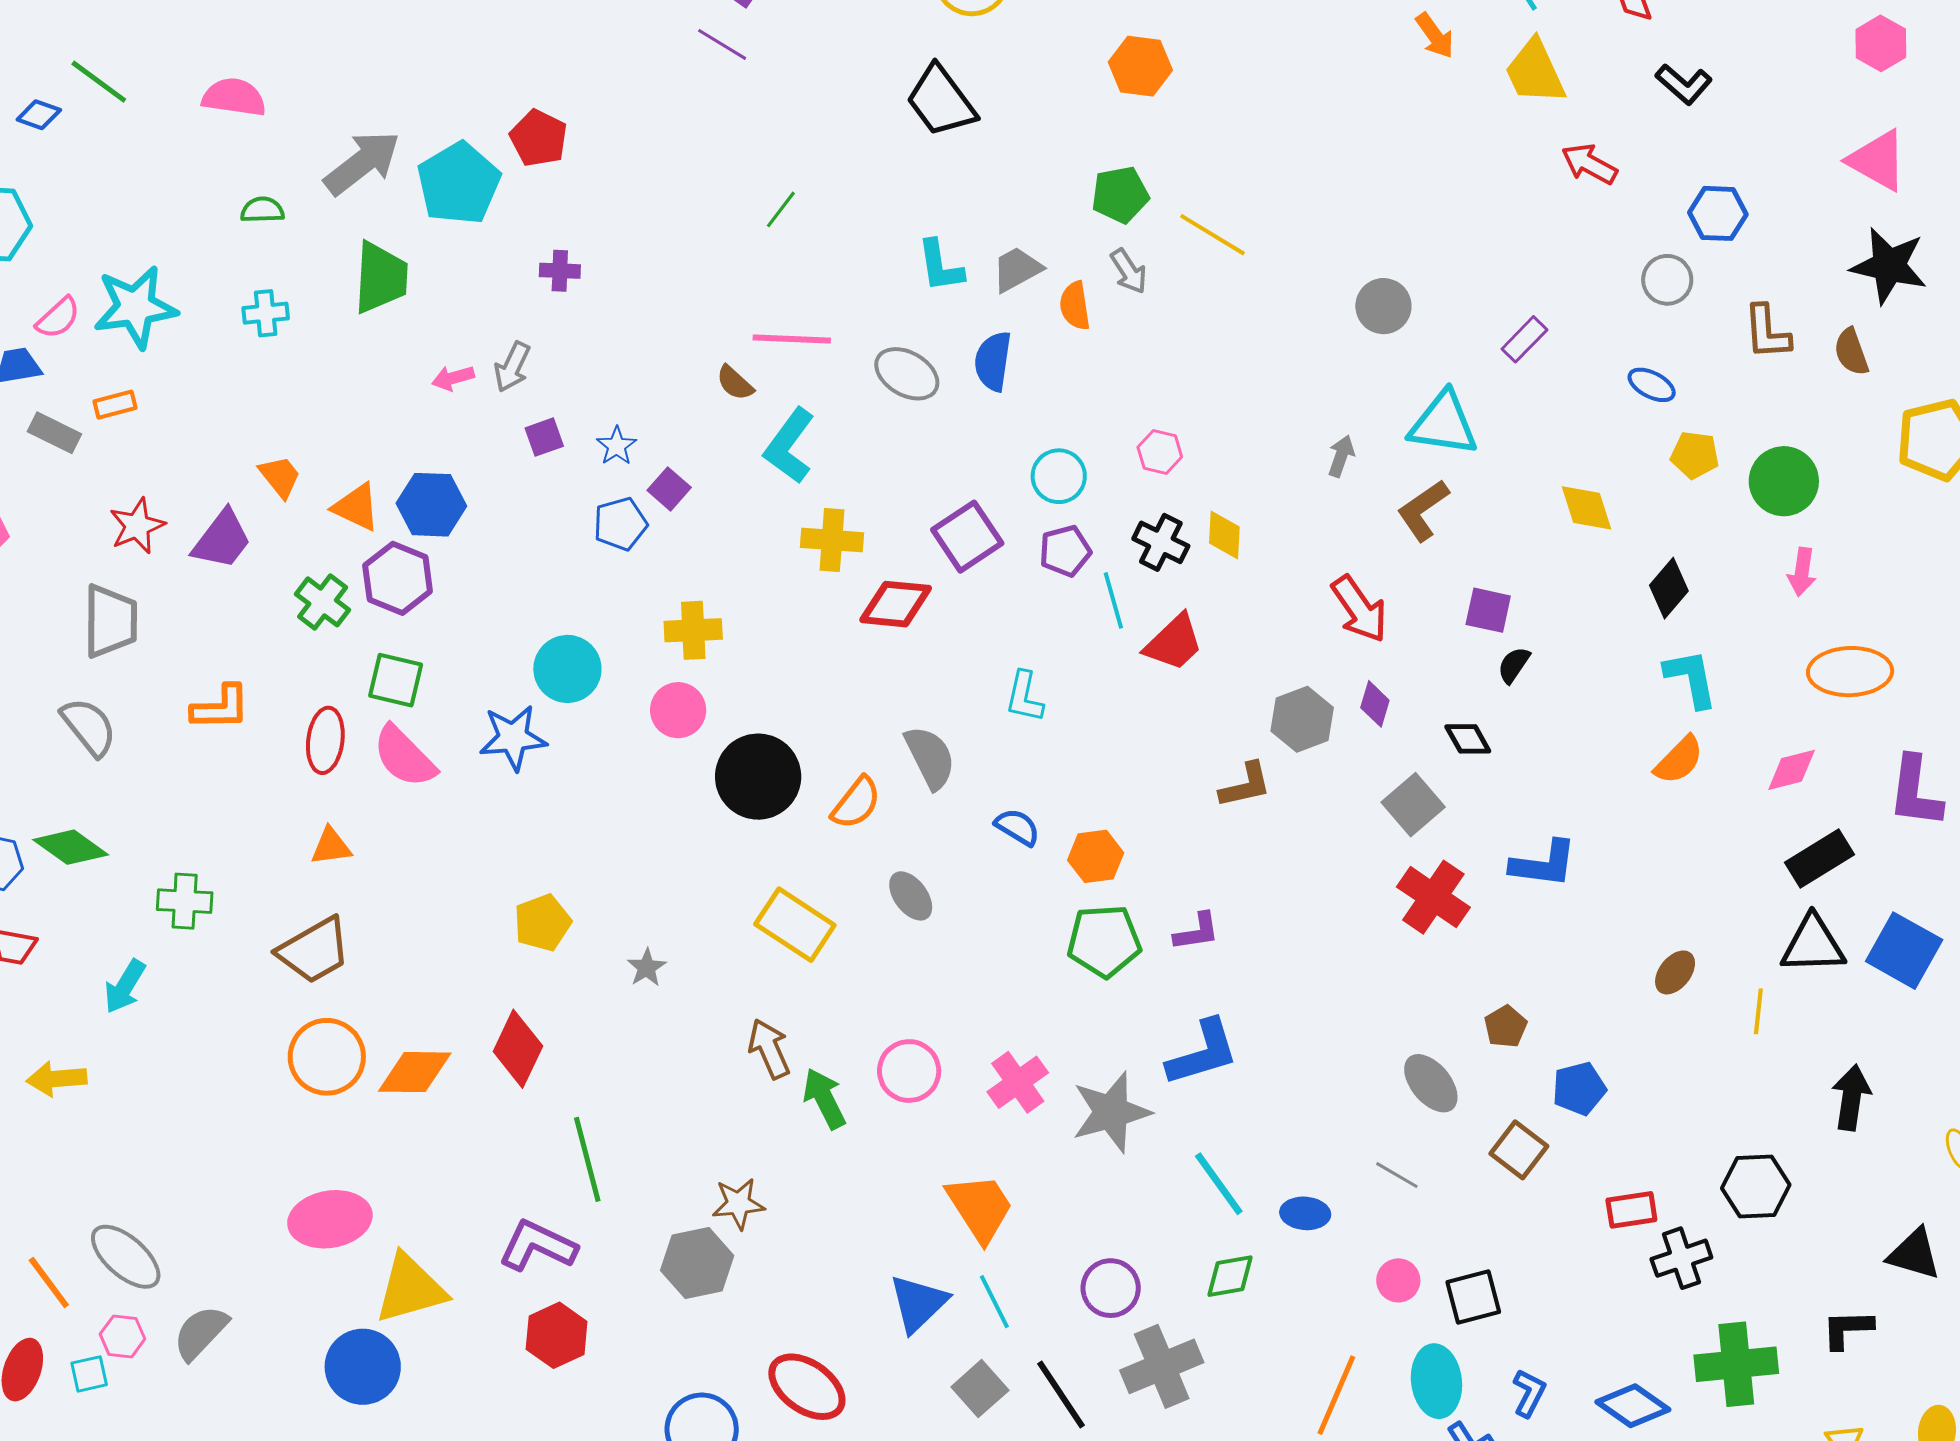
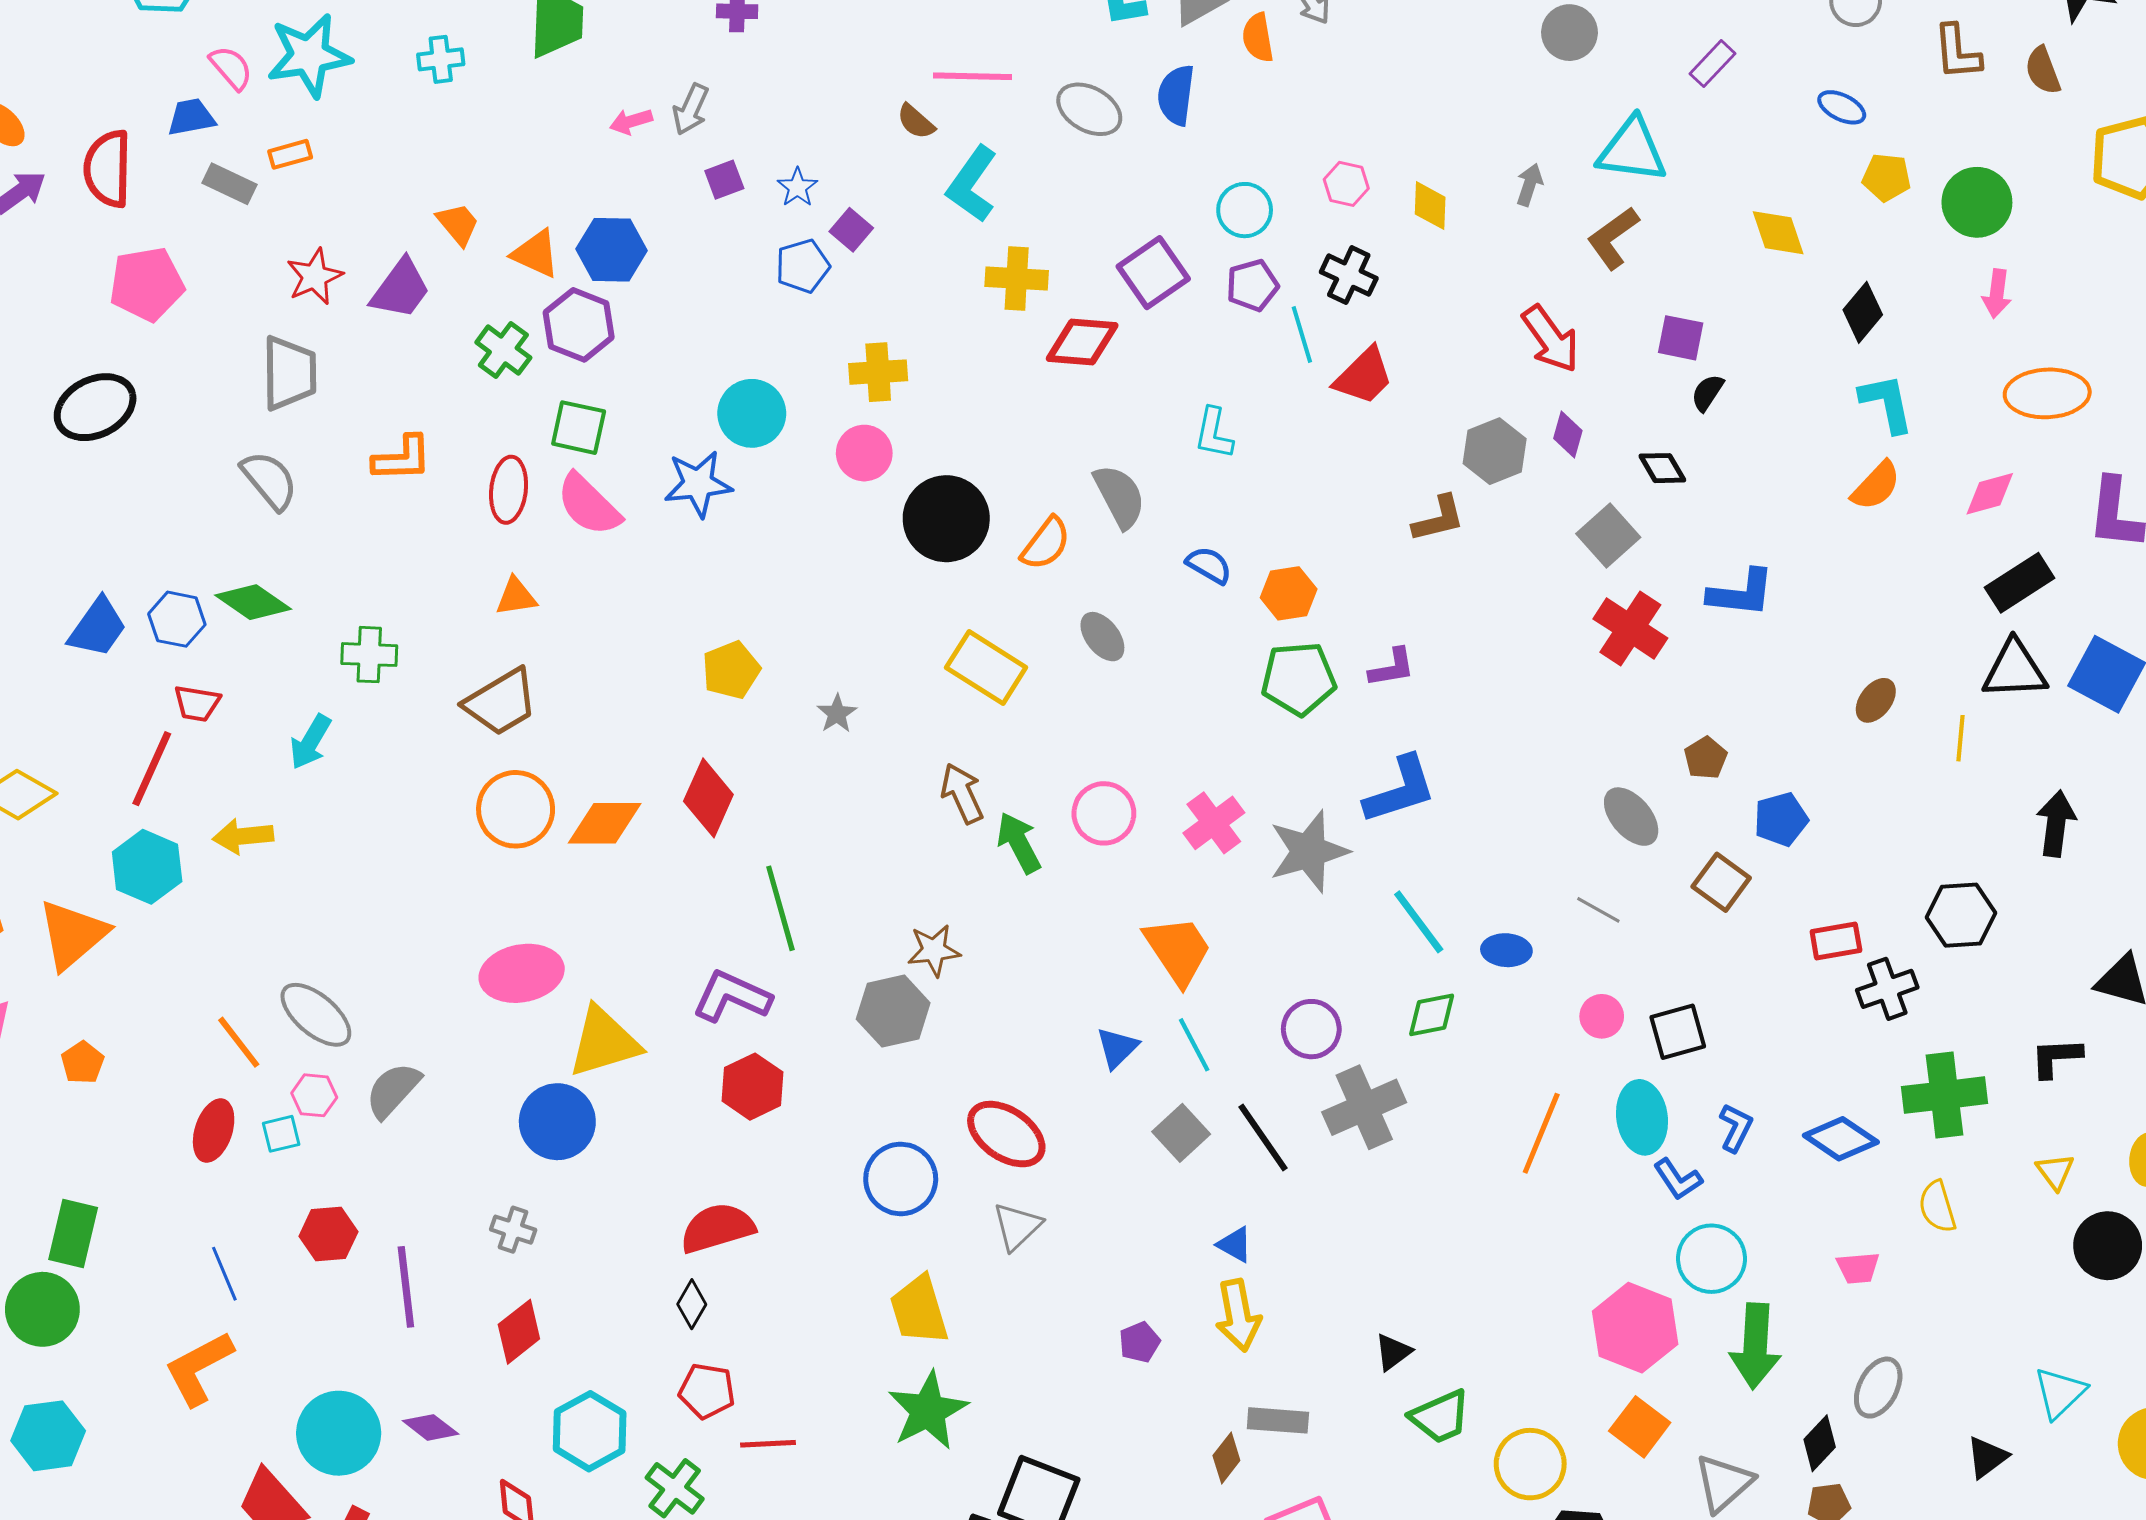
pink semicircle: (58, 318) -> (231, 68), turned -87
yellow diamond: (1224, 535) -> (1430, 206), moved
blue triangle: (918, 1303) -> (1117, 1048), size x0.7

